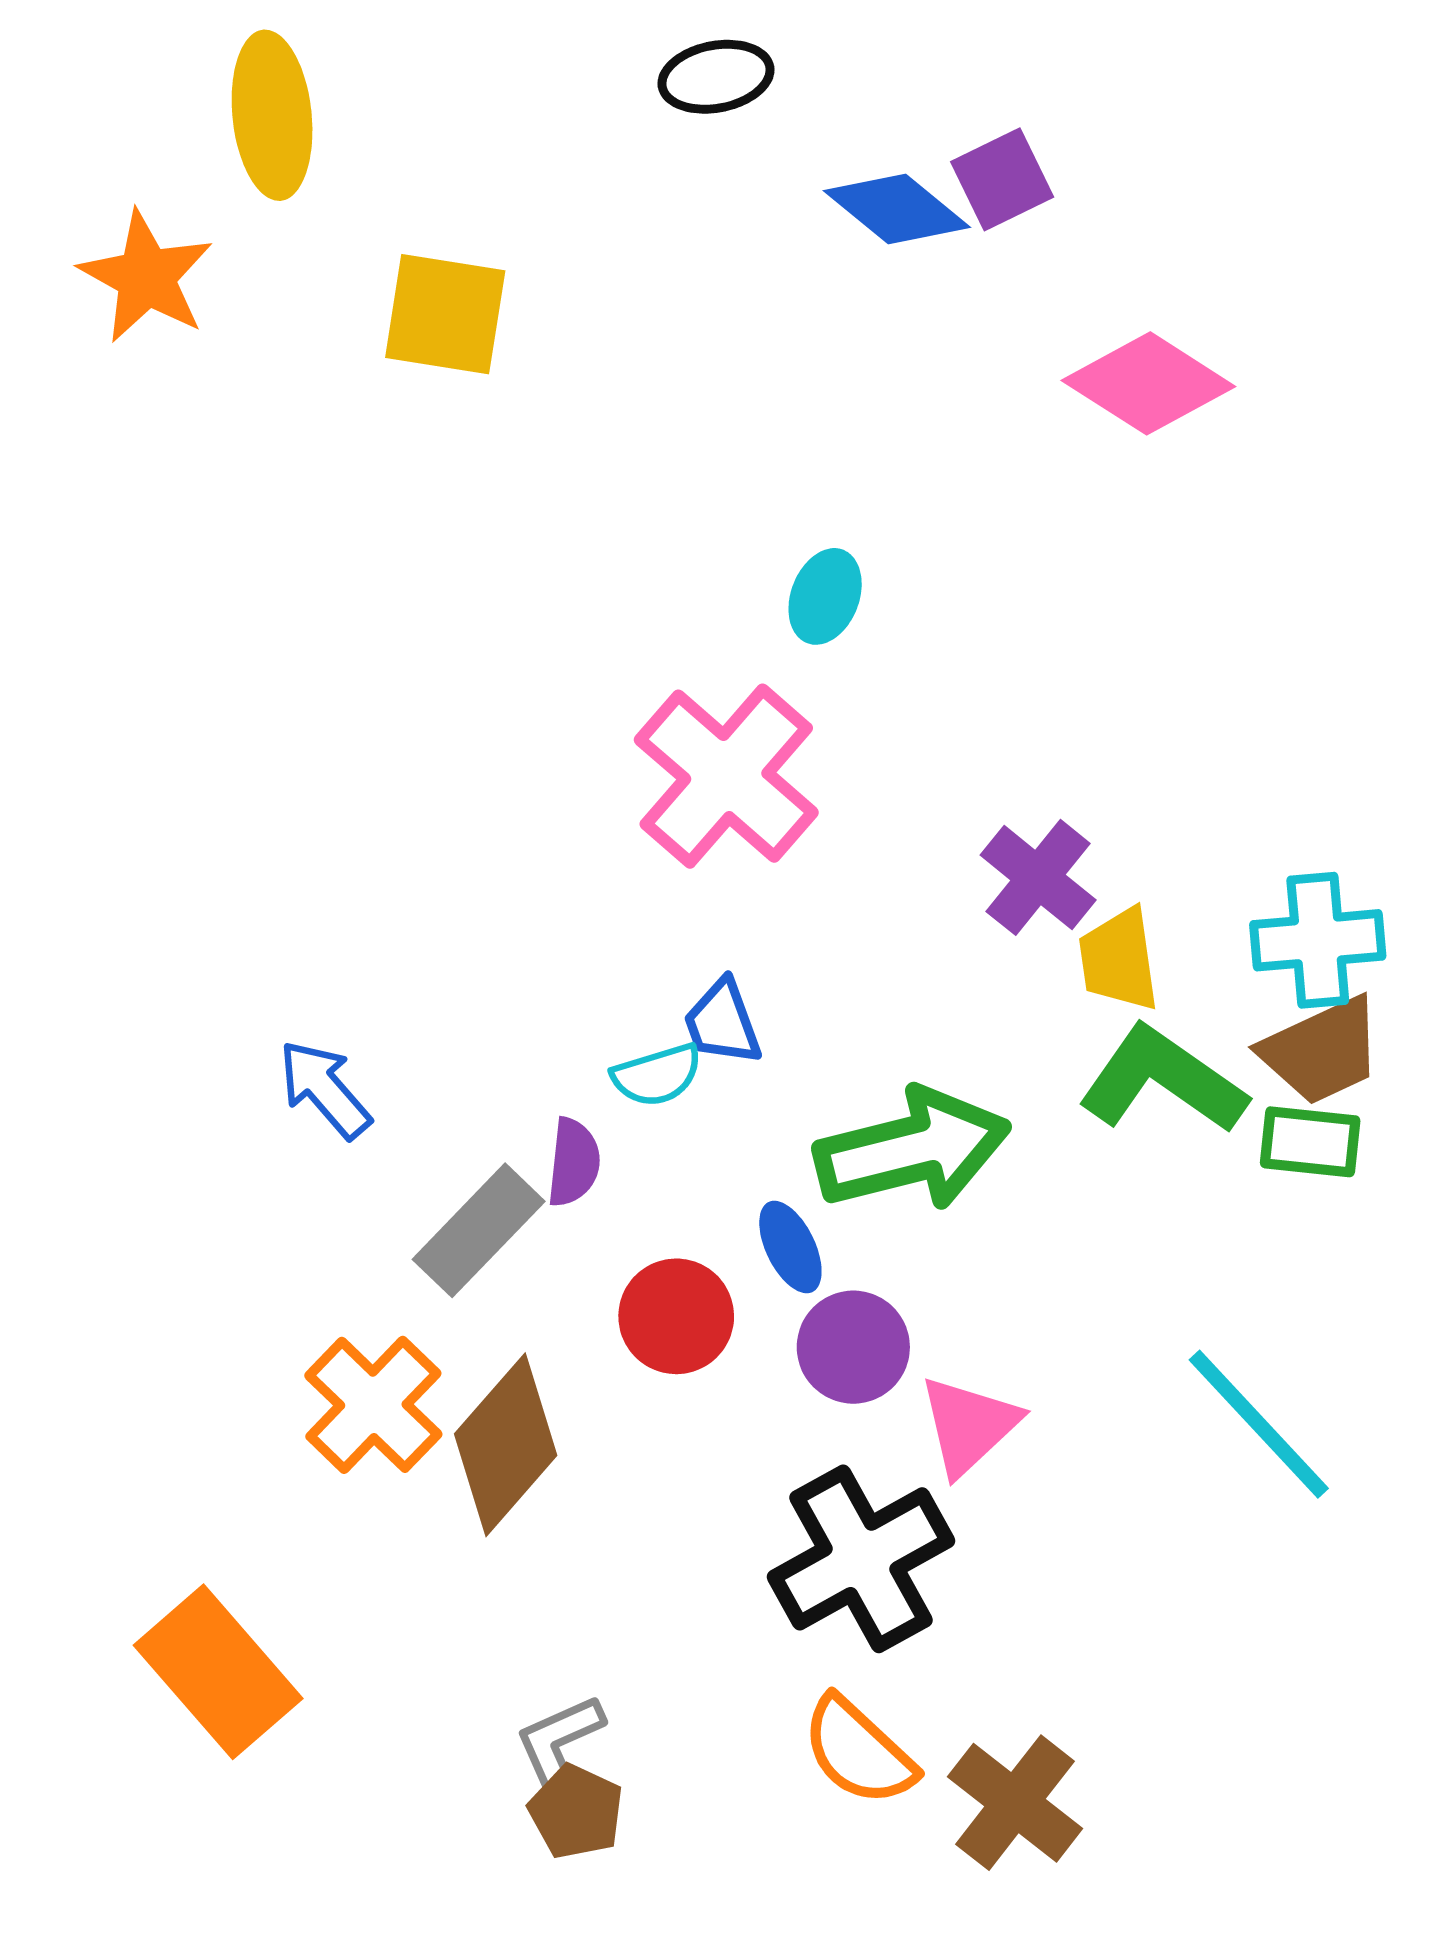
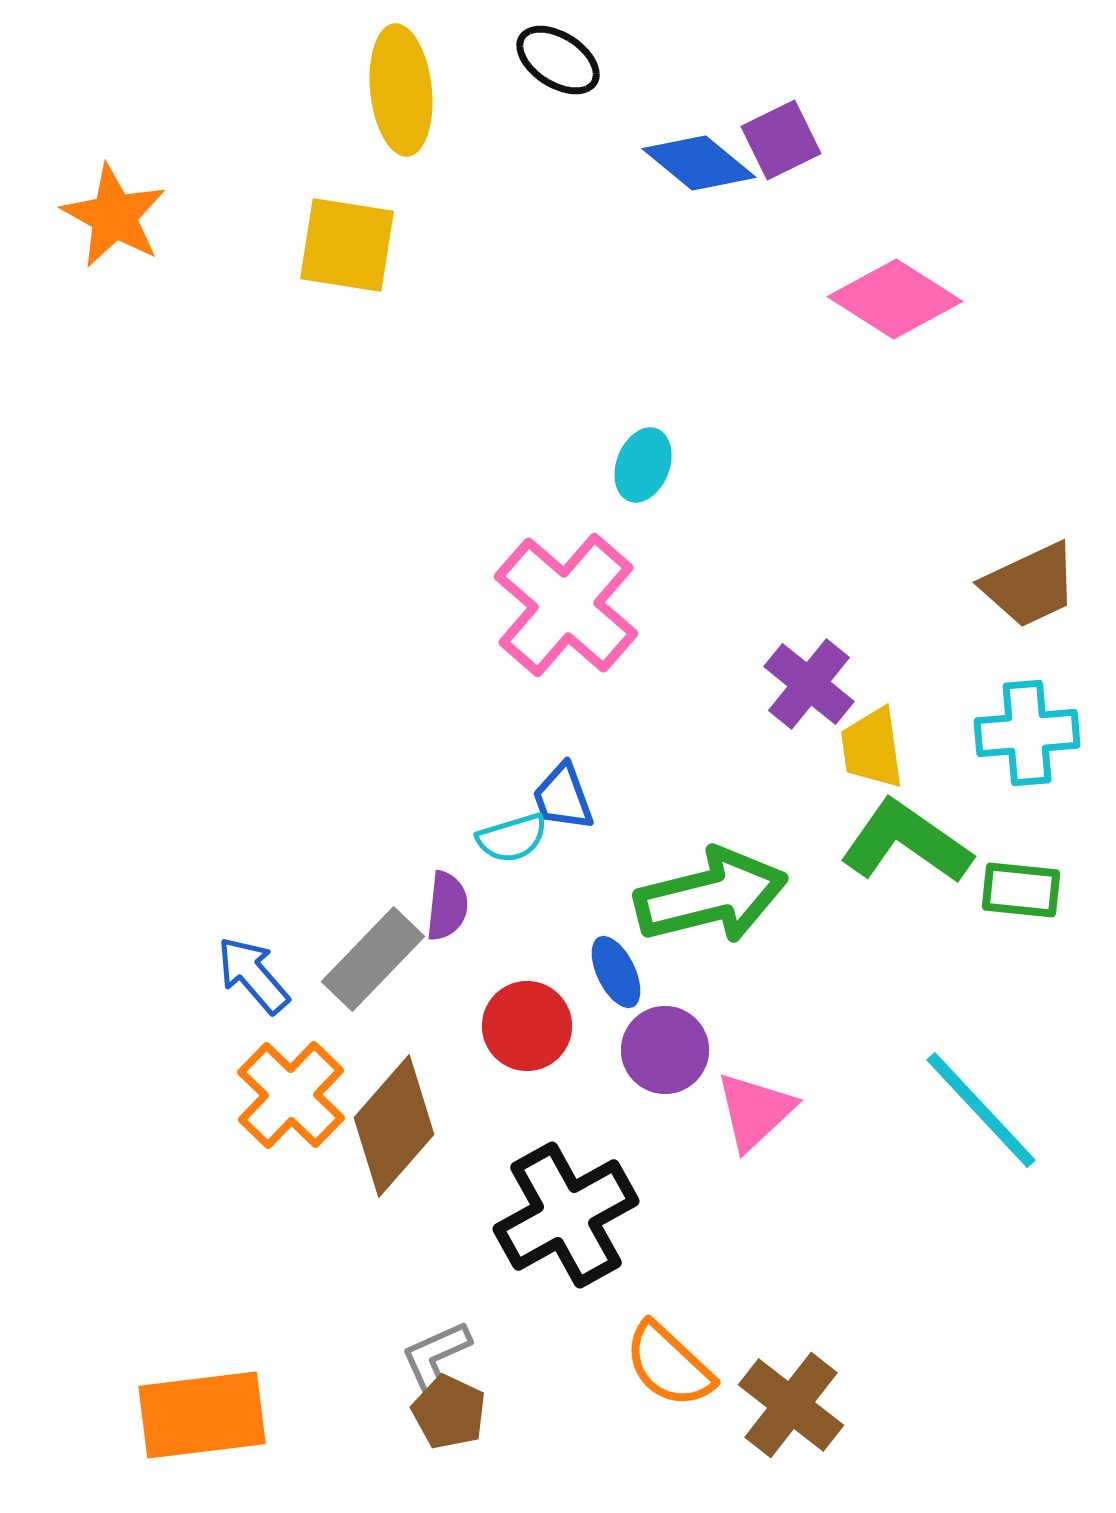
black ellipse: (716, 77) -> (558, 60), turned 44
yellow ellipse: (272, 115) -> (401, 90), moved
brown trapezoid: (1322, 1051) -> (1030, 585), moved
blue arrow: (325, 1089) -> (253, 975), moved
black cross: (861, 1559) -> (566, 1215), moved
orange rectangle: (218, 1672) -> (202, 1415), moved, turned -56

